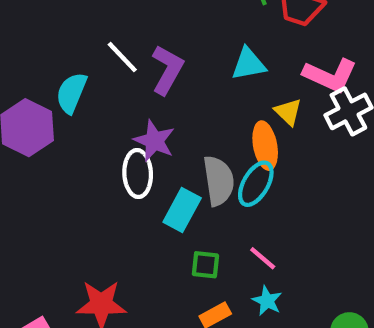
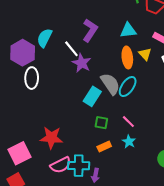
white line: (122, 57) -> (71, 49), moved
orange ellipse: (265, 146) -> (127, 57), moved
white ellipse: (138, 174) -> (32, 78), moved
gray semicircle: (219, 181) -> (110, 84), turned -30

